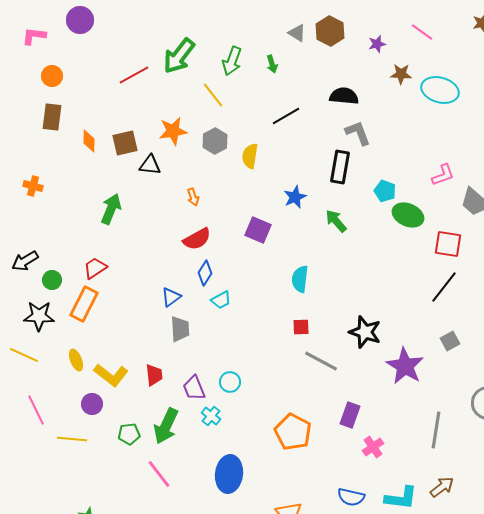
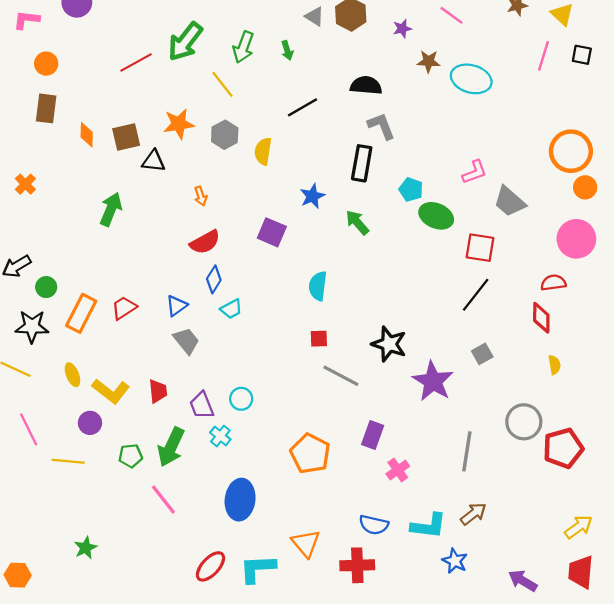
orange cross: (33, 186) -> (25, 184), turned 30
red trapezoid: (95, 268) -> (124, 308), moved
gray trapezoid: (180, 329) -> (186, 341), turned -36

